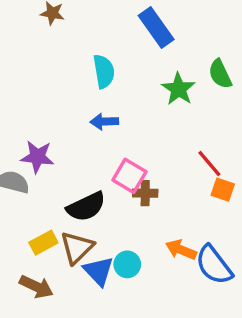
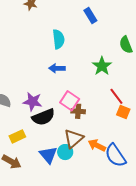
blue rectangle: (156, 27) -> (90, 16), size x0.7
green star: (179, 89) -> (102, 66), moved
purple star: (37, 157) -> (33, 102), moved
brown triangle: (77, 248) -> (74, 139), moved

